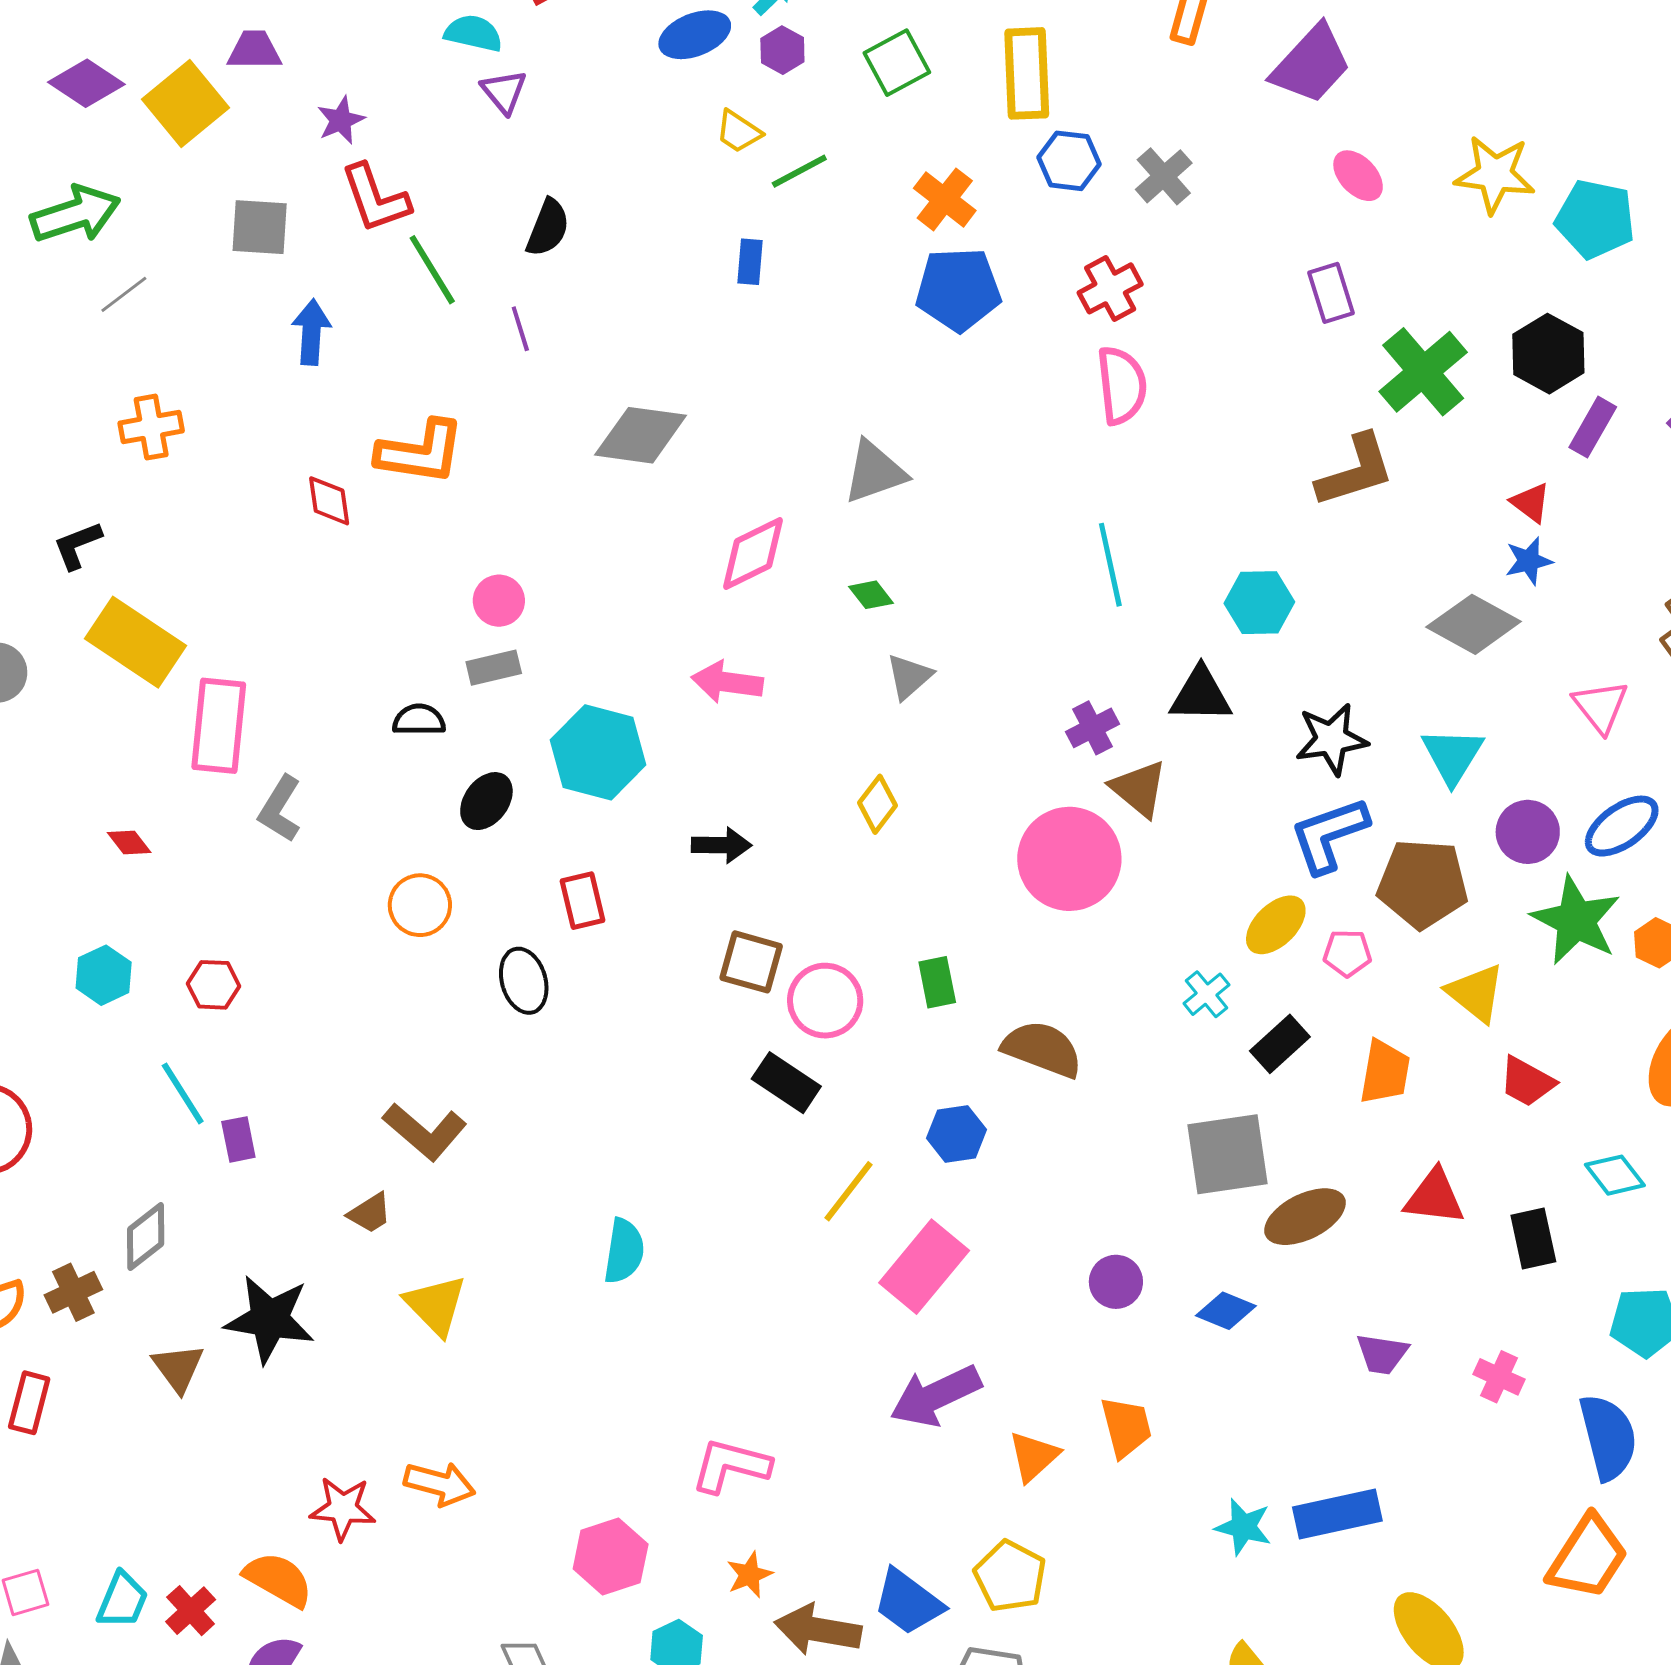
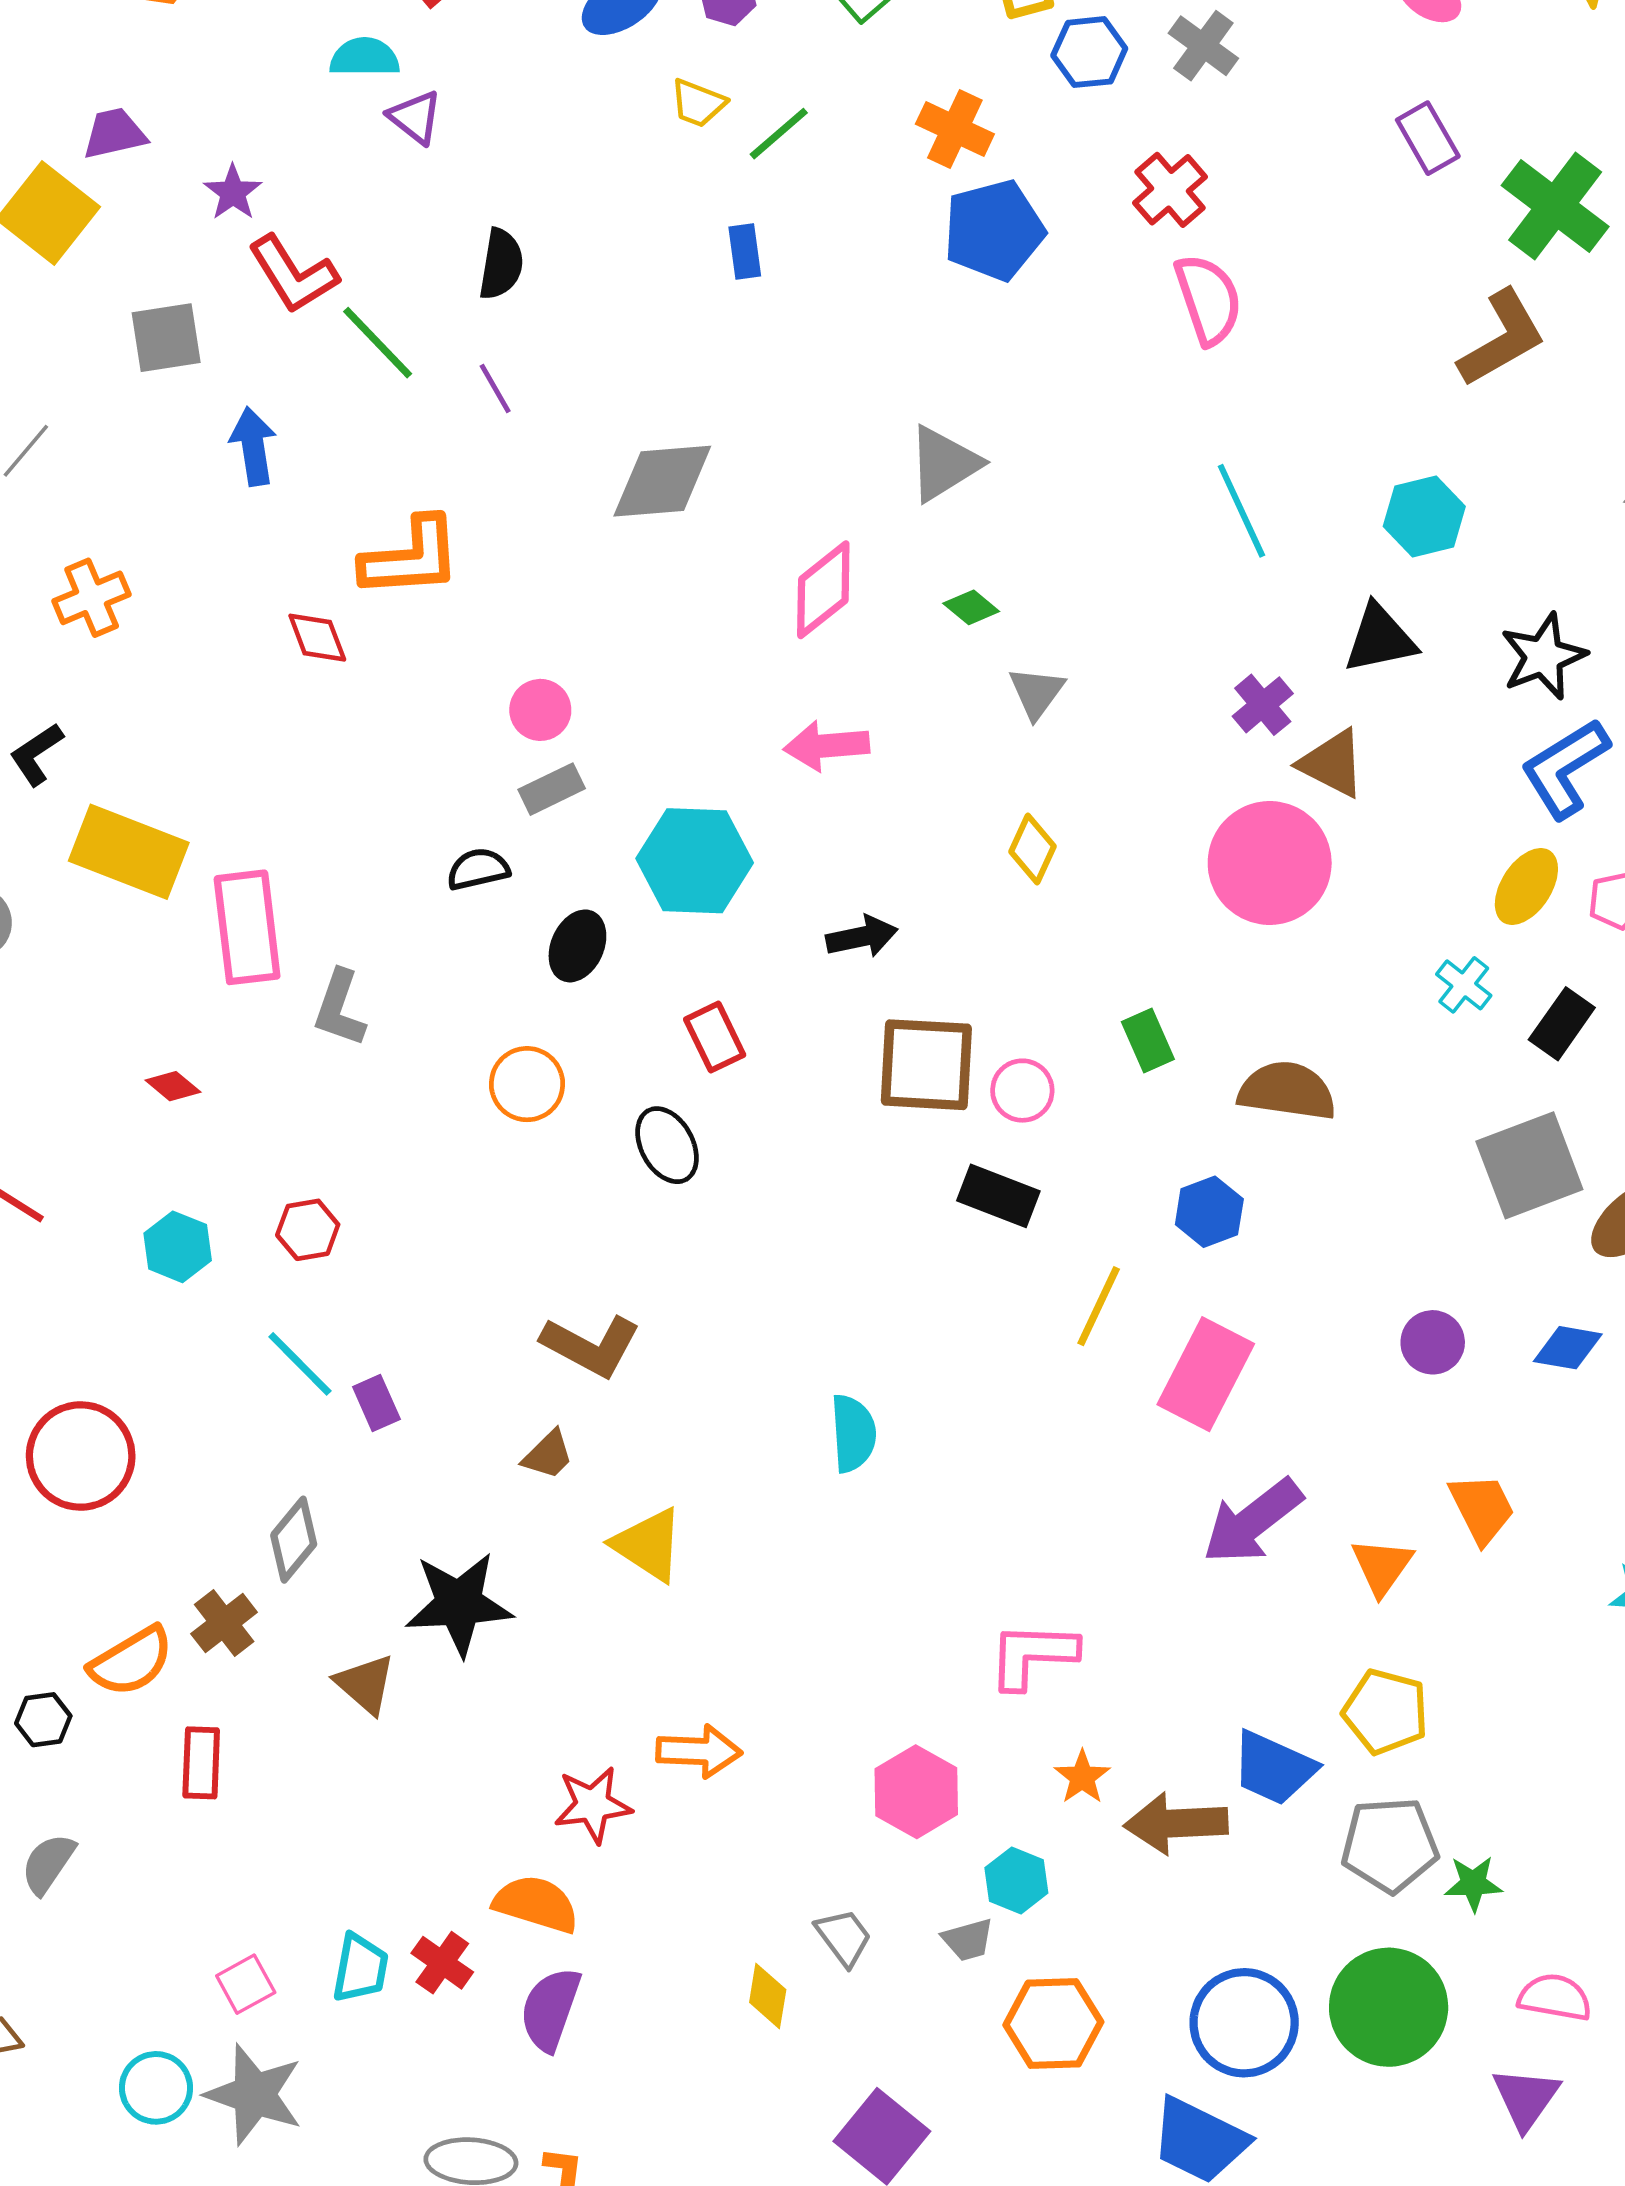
brown square: (751, 962) -> (926, 1065), size x1.4
pink circle: (825, 1001) -> (1022, 1091), size x0.7

